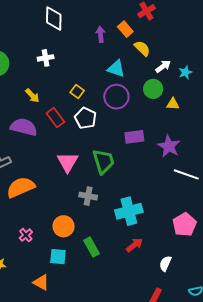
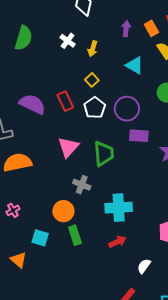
white cross: (46, 58) -> (68, 41), turned 35
yellow arrow: (32, 96) -> (93, 49), moved, turned 49
purple circle: (116, 97) -> (127, 109), moved
orange circle: (64, 226) -> (63, 211), moved

